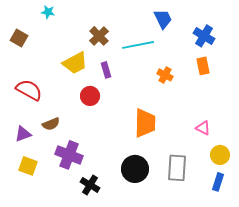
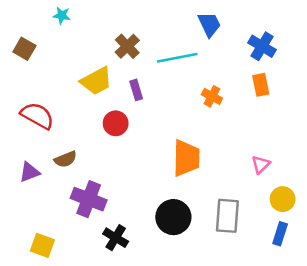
pink triangle: (203, 128) -> (261, 164), turned 49
yellow square: (28, 166) -> (42, 245), moved

